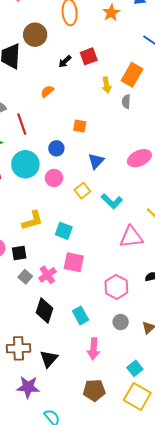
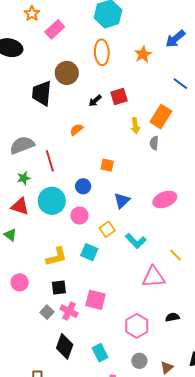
cyan square: (64, 231) -> (89, 252), moved
black square: (19, 253) -> (59, 288), moved
pink cross: (47, 275) -> (69, 311), turned -30

